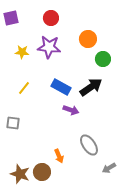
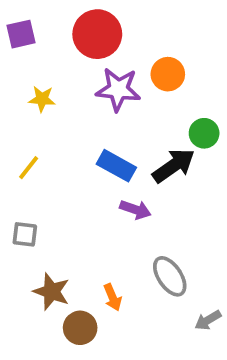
red circle: (51, 18) -> (97, 34), size x1.6
purple star: (49, 47) -> (118, 89), moved
green circle: (103, 59) -> (204, 133), moved
yellow line: (24, 88) -> (29, 168), moved
brown star: (20, 174) -> (51, 292), moved

